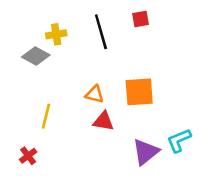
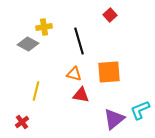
red square: (141, 19) -> (110, 15), turned -32
black line: (101, 32) -> (79, 41), moved

